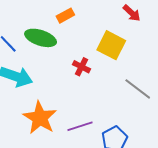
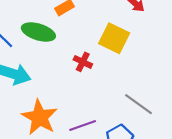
gray line: (138, 89) -> (138, 104), moved

